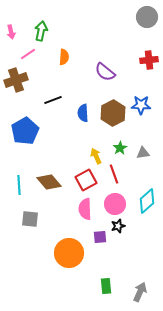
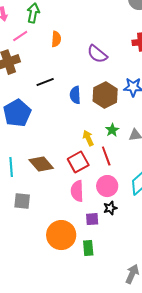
green rectangle: (106, 286) -> (88, 248), moved

